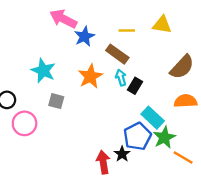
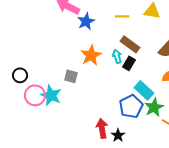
brown rectangle: (117, 54) -> (130, 44), moved
cyan star: (43, 71) -> (51, 95), moved
gray square: (56, 101) -> (71, 76), moved
black star: (122, 154) -> (118, 135), moved

